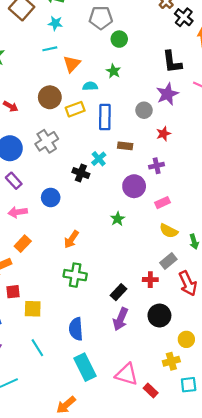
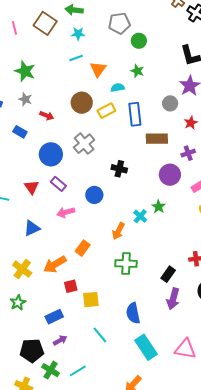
brown rectangle: (125, 146) -> (157, 139), size x1.5
cyan cross: (99, 159) -> (140, 216), moved
orange rectangle: (23, 244) -> (83, 248), moved

